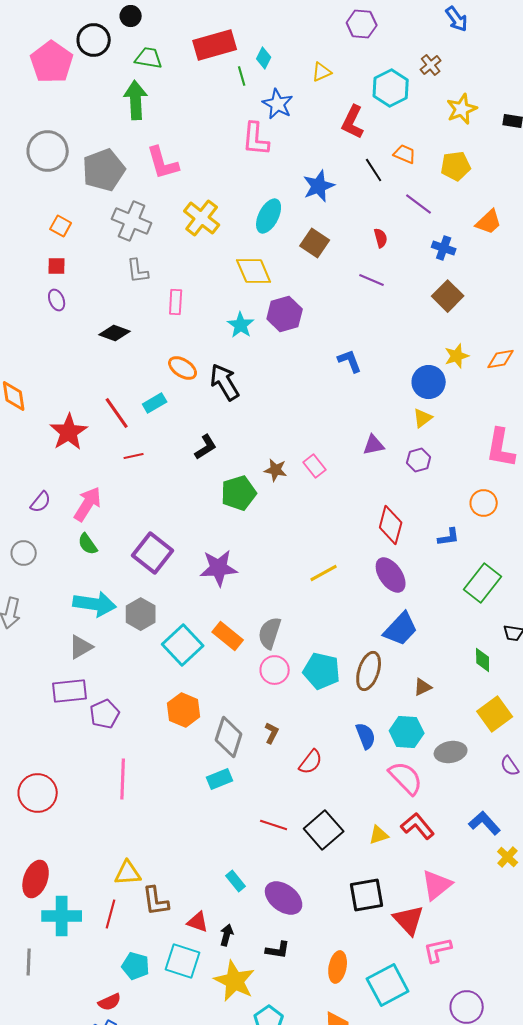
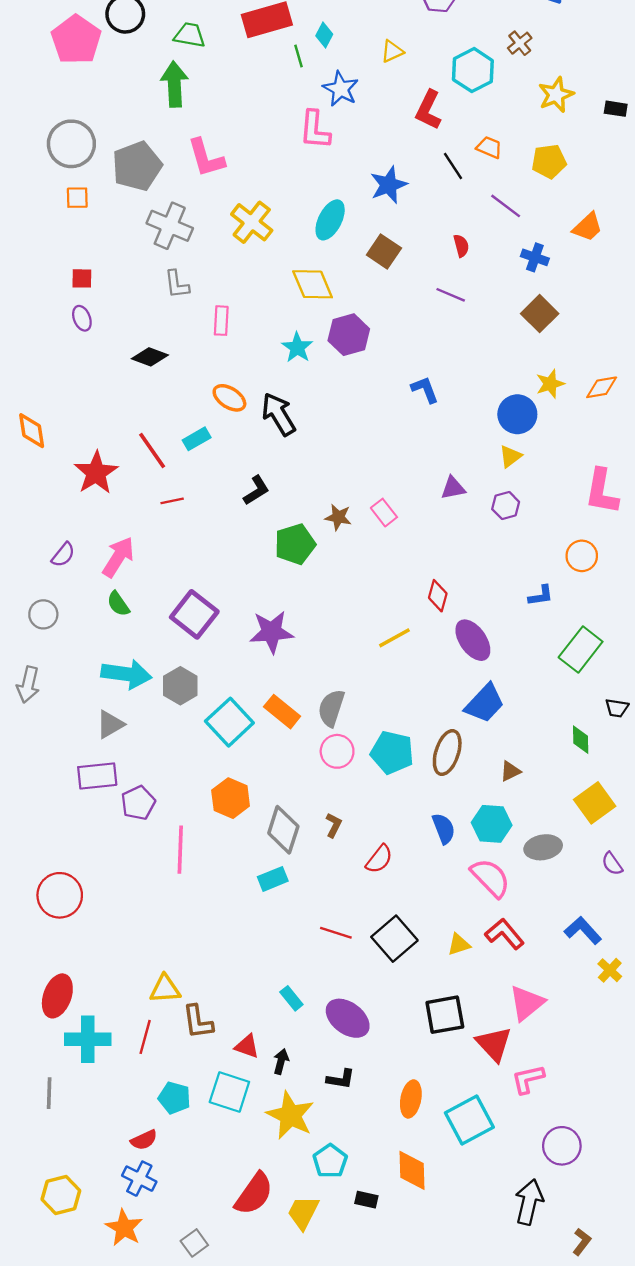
orange square: (61, 226) -> (77, 198), moved, turned -30
red diamond: (391, 525) -> (438, 596), moved, size x0.7
pink line: (123, 779) -> (180, 850), moved

